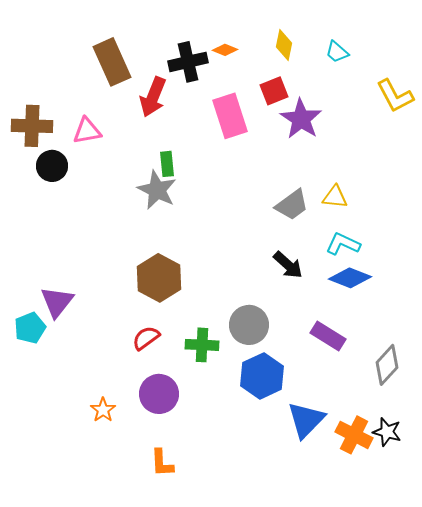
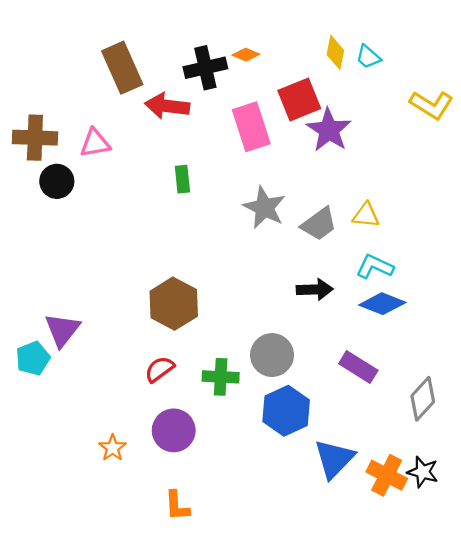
yellow diamond: (284, 45) -> (335, 52), moved
red square: (274, 91) -> (299, 99), size x1.4
yellow L-shape: (395, 96) -> (432, 105), turned -30
red arrow: (153, 97) -> (167, 106), turned 75
gray star: (157, 190) -> (264, 208), moved
black arrow: (288, 265) -> (315, 289), turned -44

